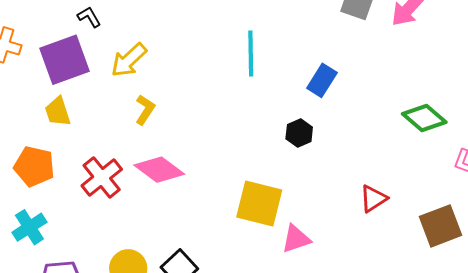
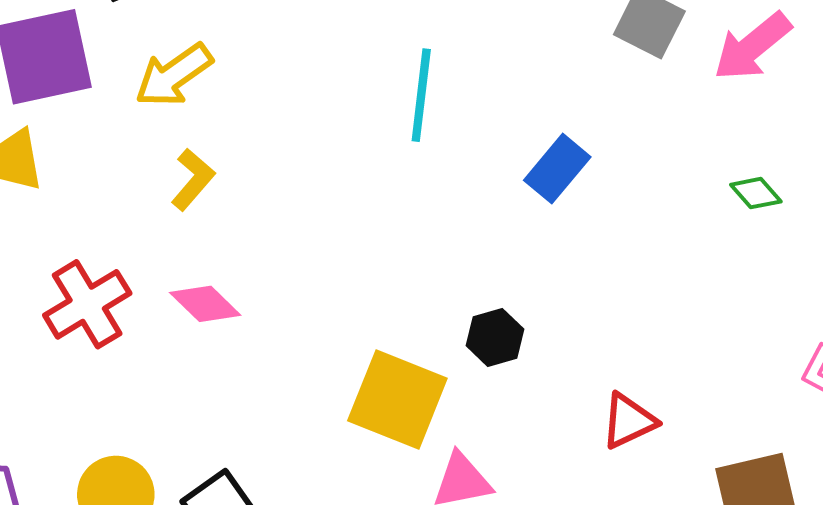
green diamond: (424, 118) -> (756, 193), moved, size x0.6
black hexagon: (299, 133) -> (495, 337), moved
pink diamond: (159, 170) -> (205, 304), size x0.7

